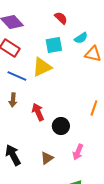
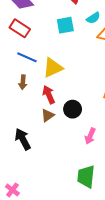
yellow triangle: (42, 67) -> (53, 68), moved
brown triangle: (47, 158) -> (48, 115), moved

